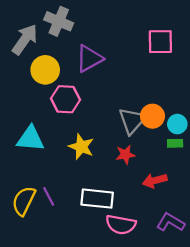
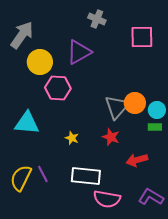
gray cross: (59, 21) -> (97, 19), moved, size x0.7
yellow star: (81, 147) -> (72, 138), moved, size x0.6
red star: (125, 155) -> (111, 137), turned 30

